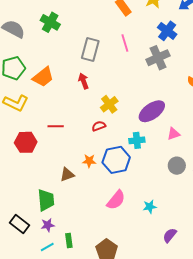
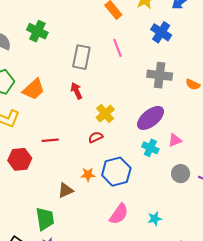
gray cross: (158, 58) -> (160, 75), moved, turned 35
cyan cross: (137, 140) -> (150, 148), moved, turned 35

